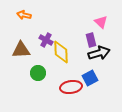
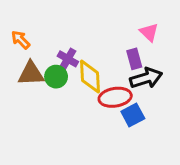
orange arrow: (24, 15) -> (21, 40), moved, turned 32
green circle: (38, 73) -> (56, 77), moved
red ellipse: (71, 87) -> (115, 97), moved

